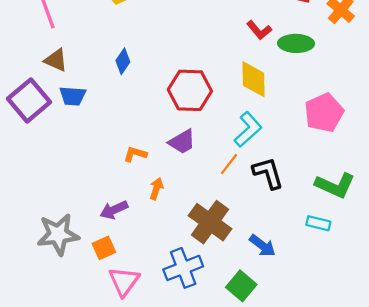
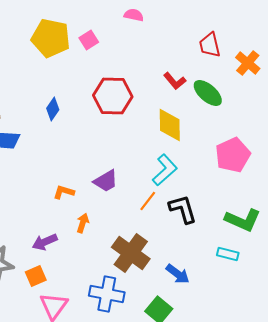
green ellipse: (296, 43) -> (208, 93), turned 40
red hexagon: (190, 90) -> (113, 96), moved
blue cross: (183, 268) -> (107, 294), turned 32

